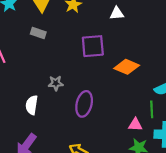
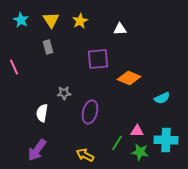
gray rectangle: (38, 33) -> (48, 47), turned 56
green line: (152, 109) -> (117, 143), moved, turned 35

